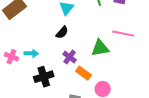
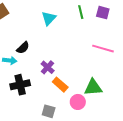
black semicircle: (62, 32) -> (23, 48), moved
green triangle: (100, 48) -> (93, 87), moved

